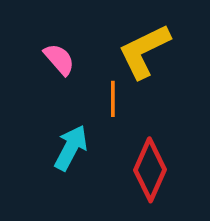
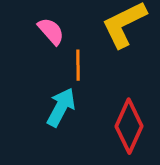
orange line: (113, 99) -> (78, 65), moved

